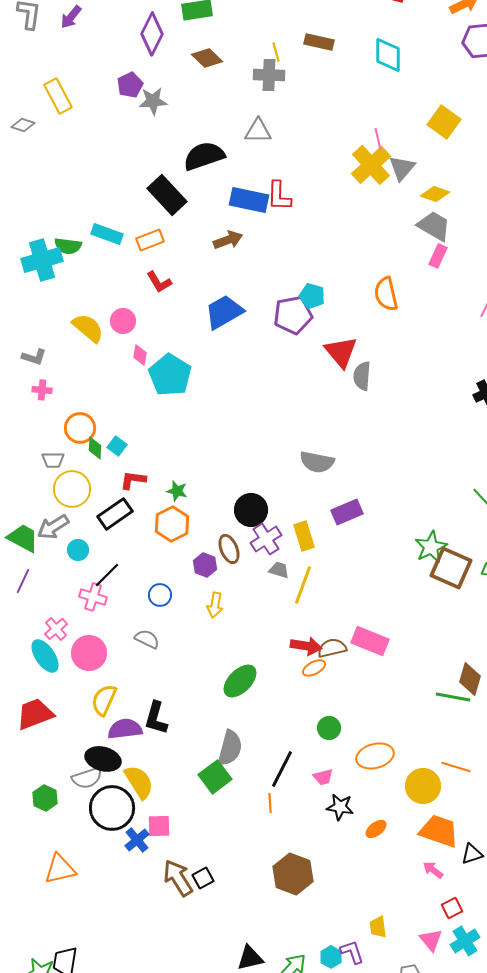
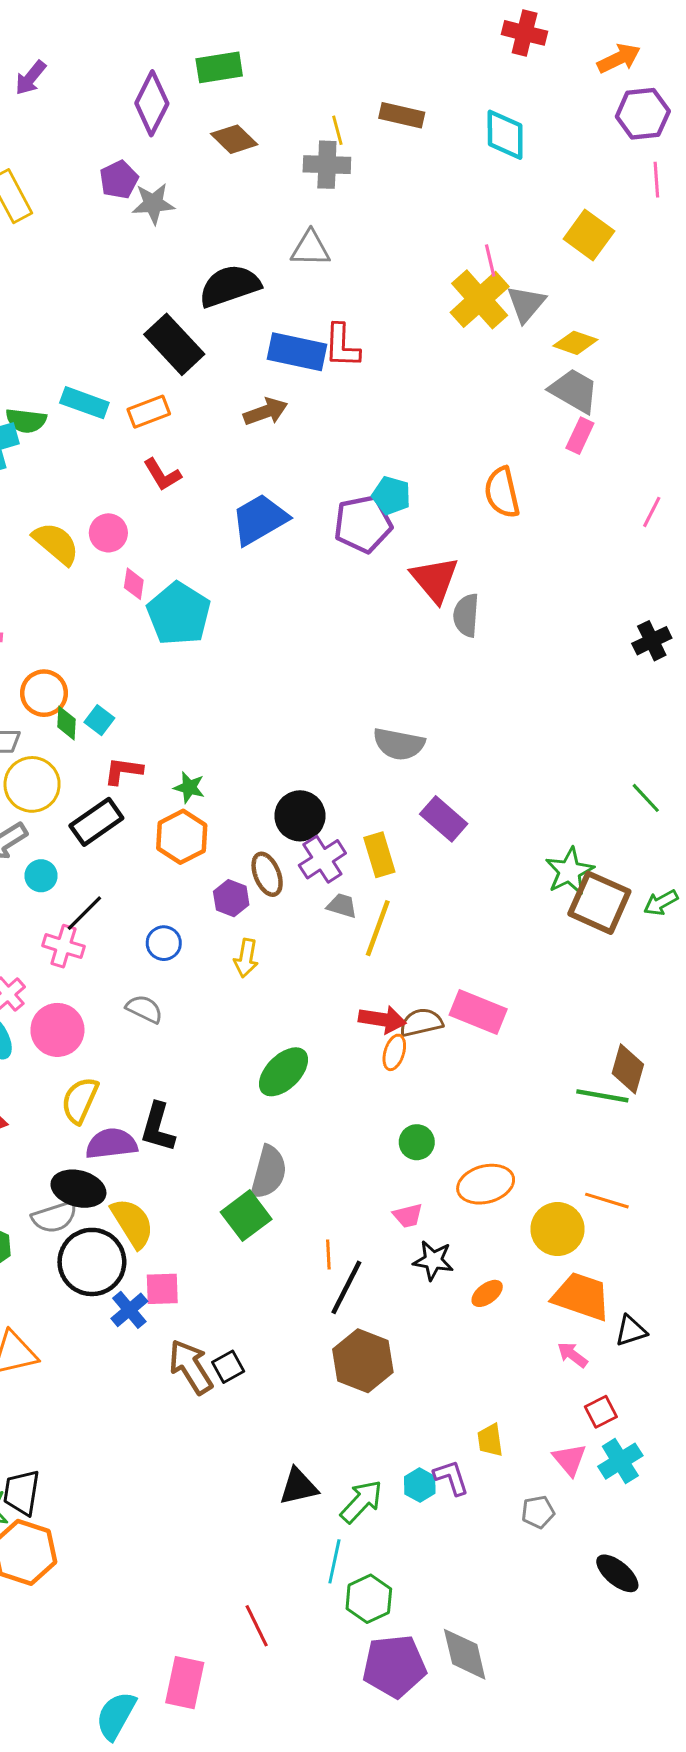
purple rectangle: (347, 512) -> (444, 819), turned 64
orange ellipse: (314, 668) -> (394, 1052), turned -45
black line: (282, 769) -> (346, 1287), moved

